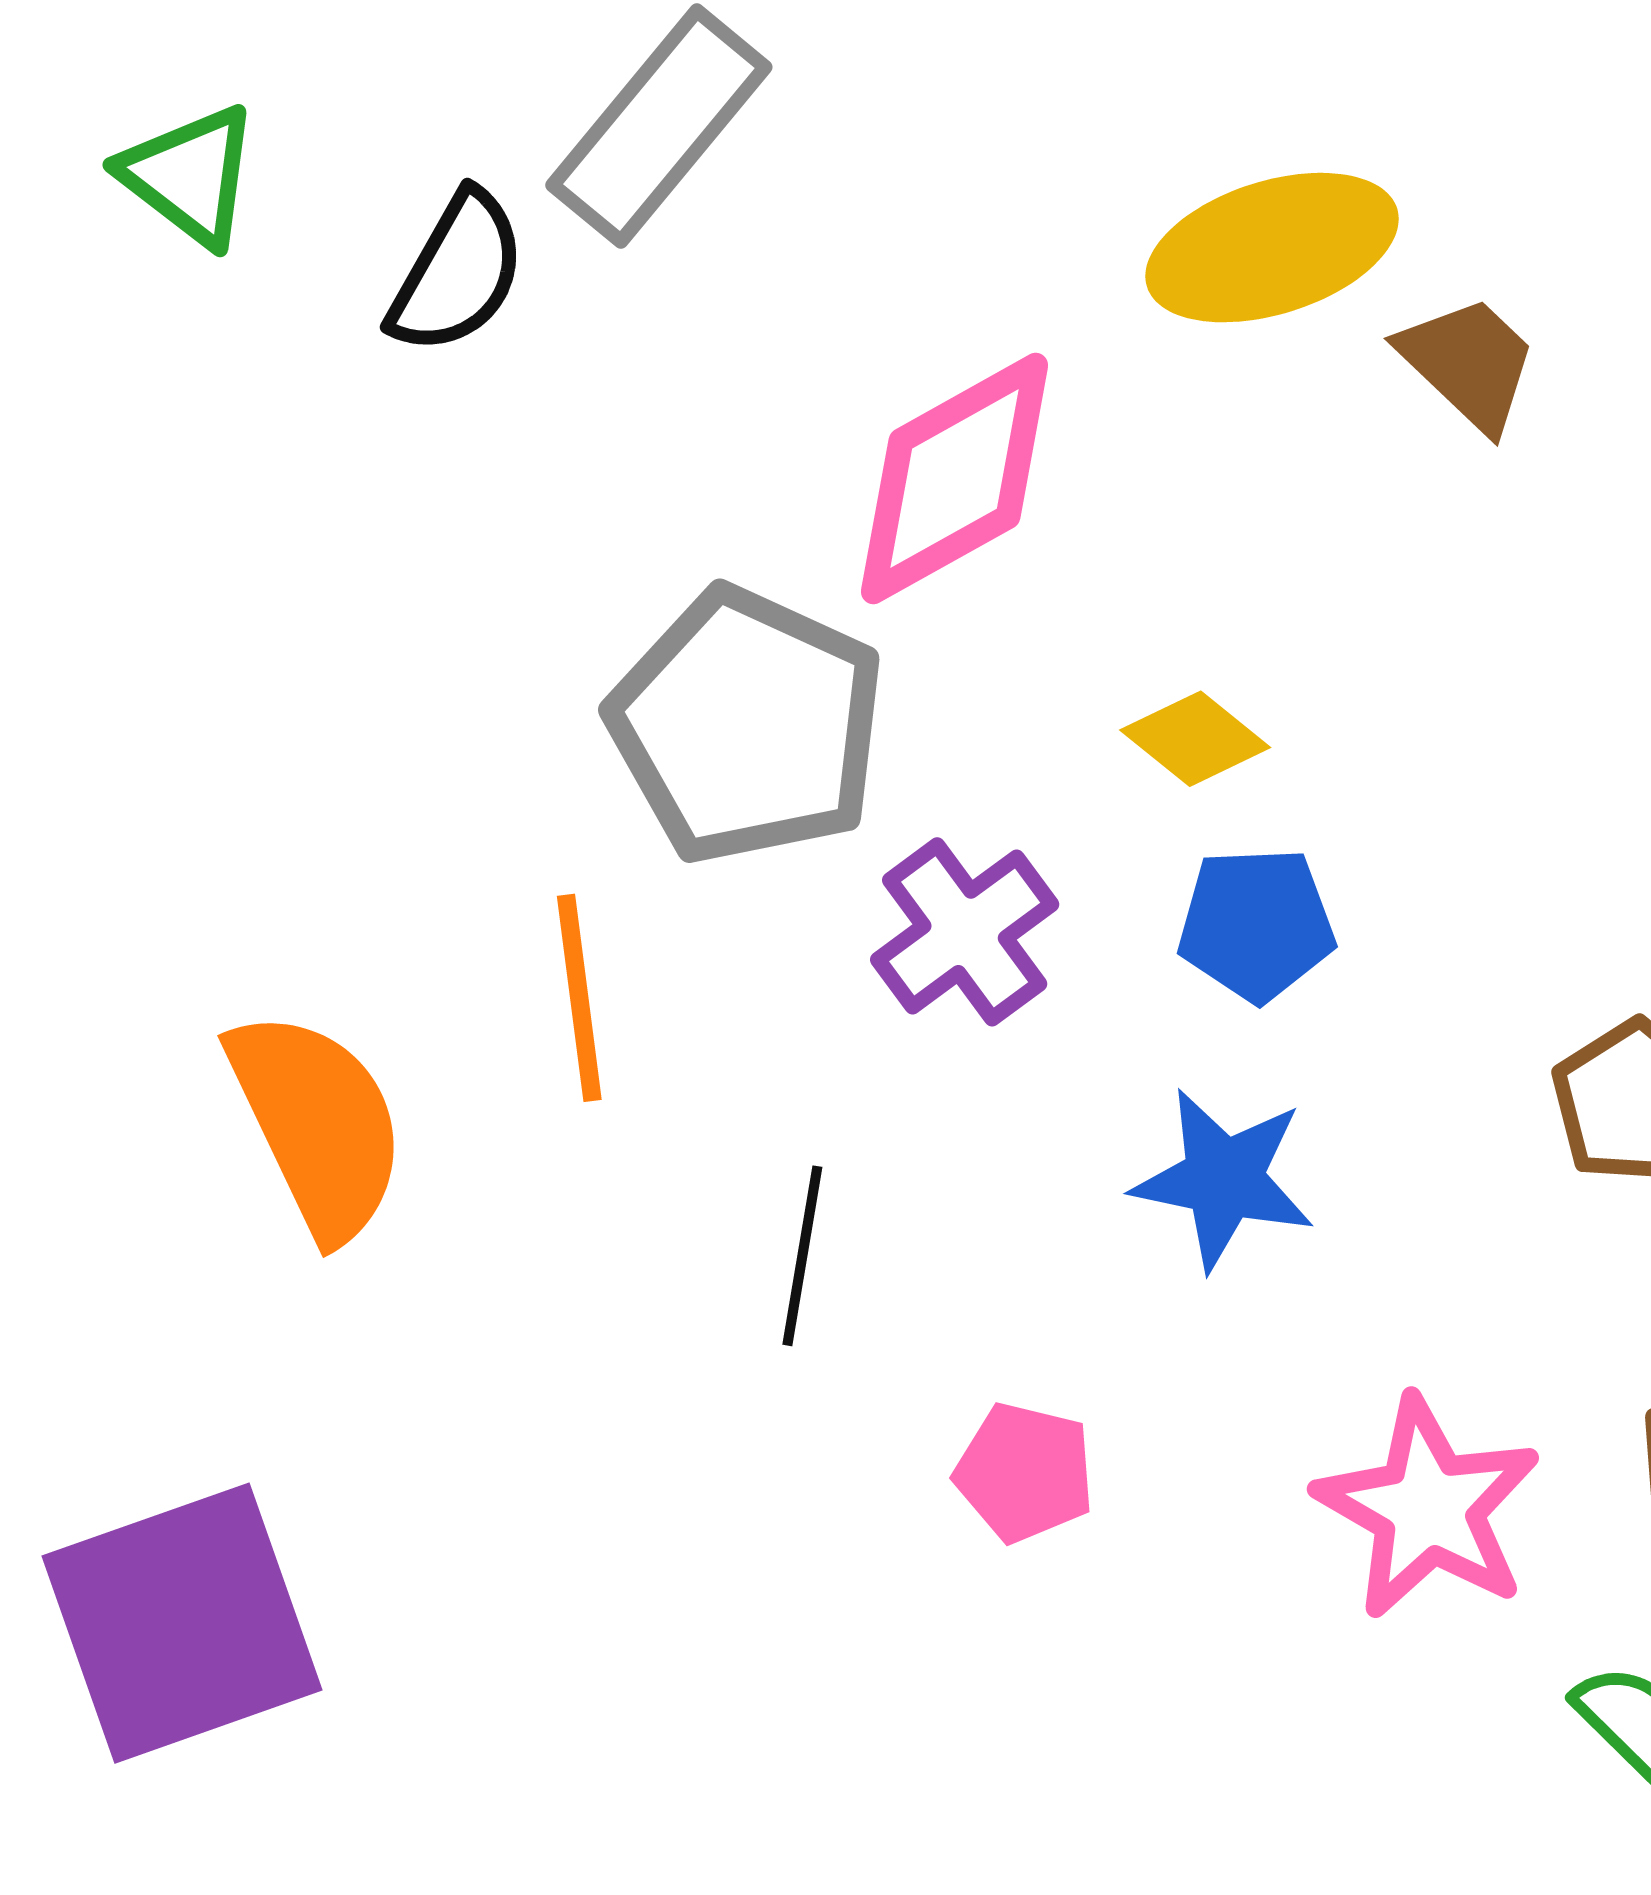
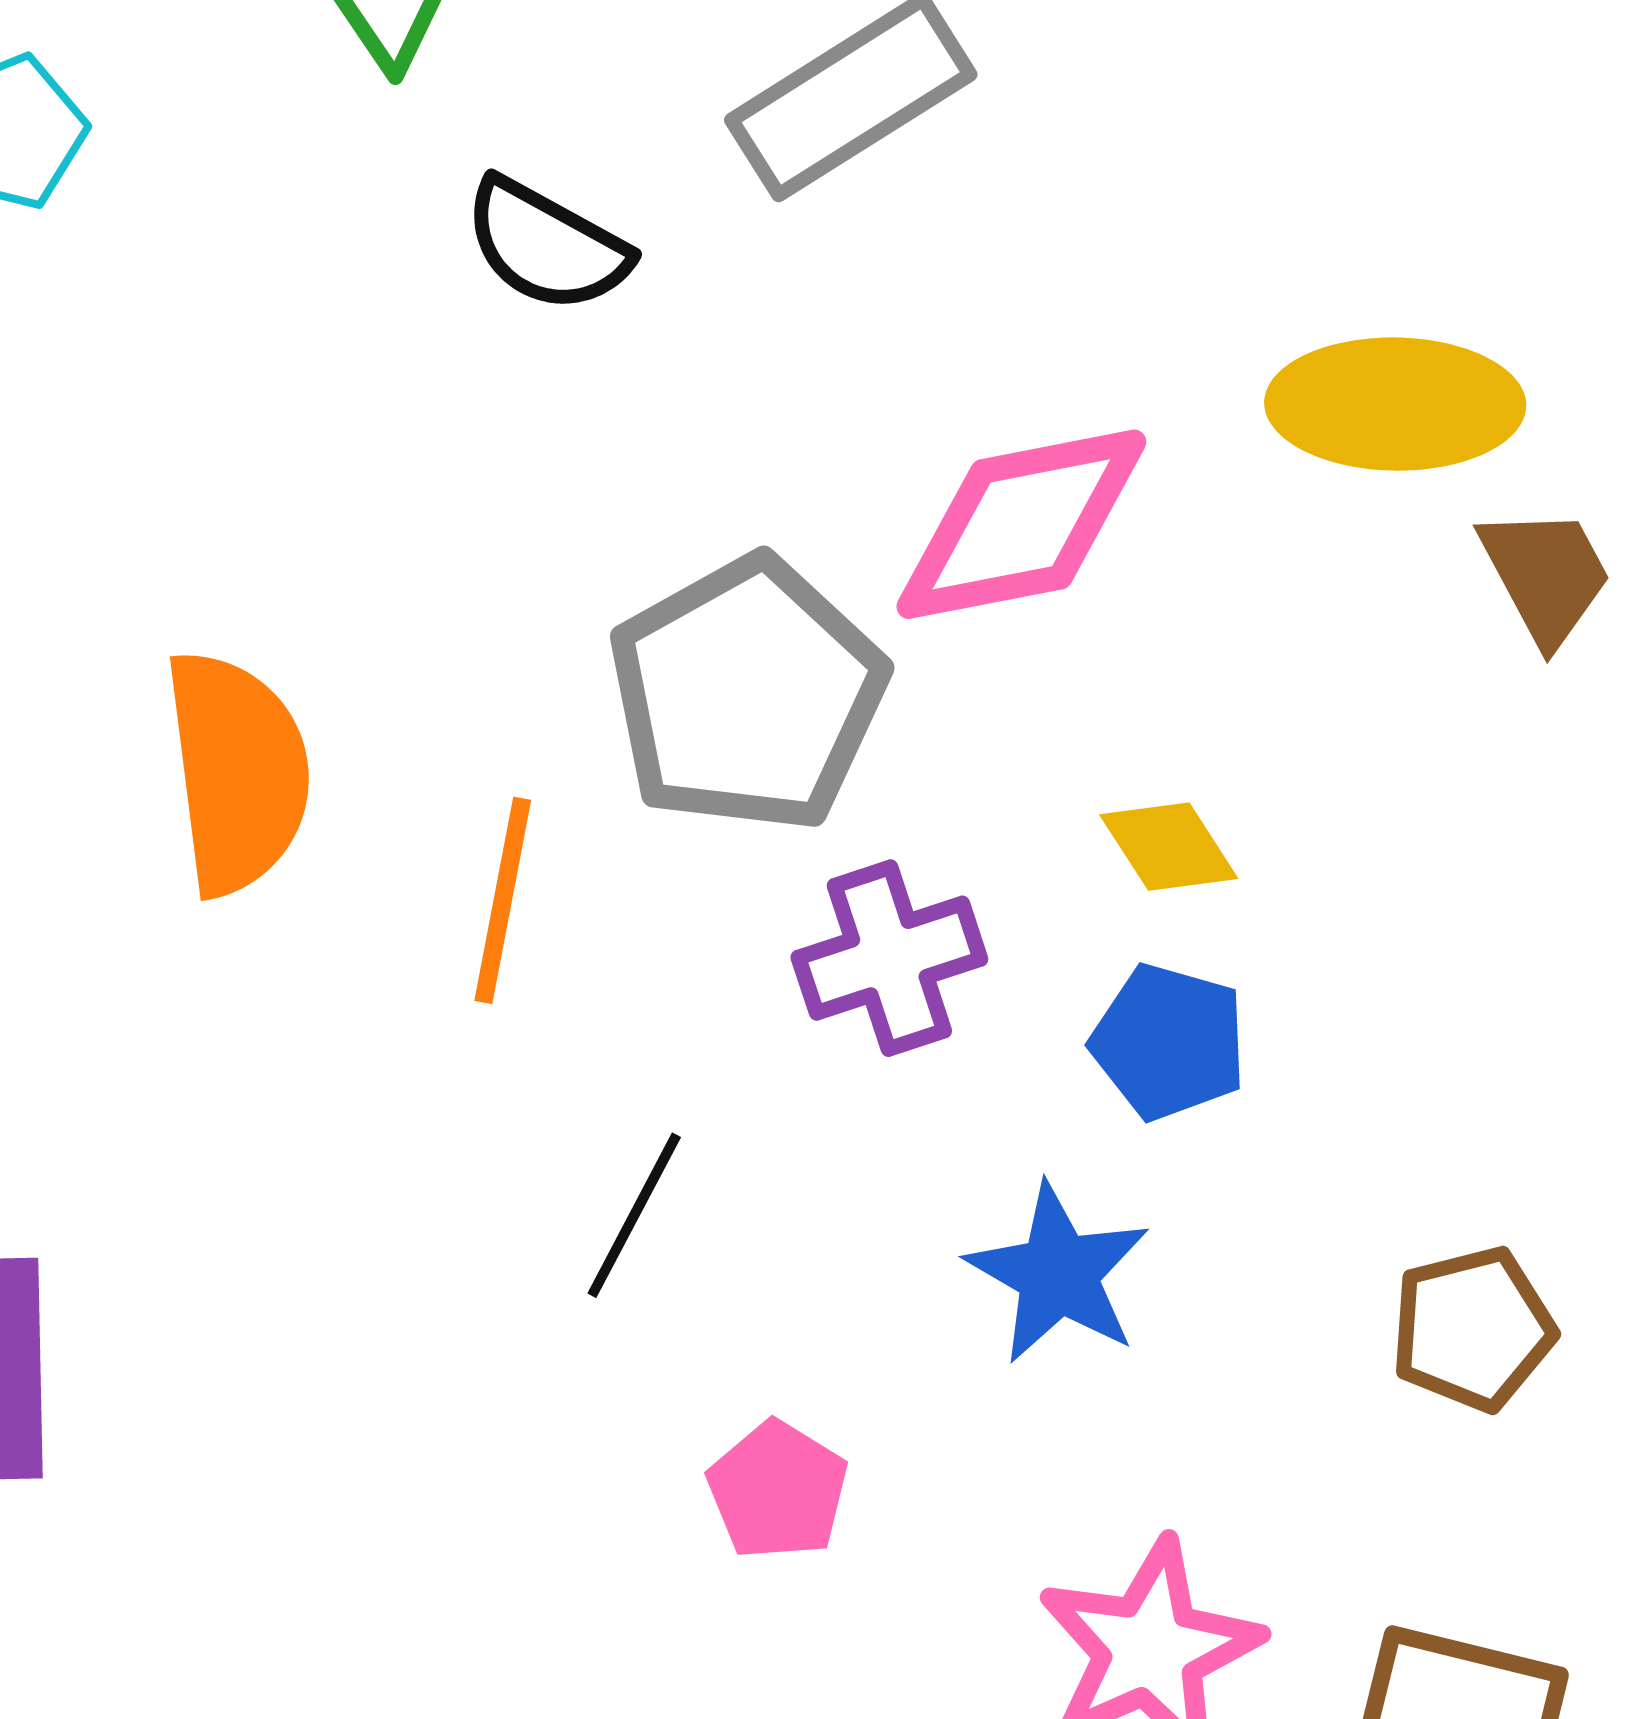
black semicircle: (457, 273) -> (546, 245), moved, turned 71
orange semicircle: (317, 1124) -> (237, 772), moved

